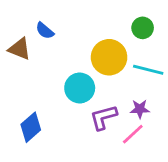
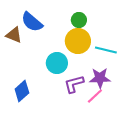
green circle: (143, 28) -> (79, 20), moved
blue semicircle: (45, 31) -> (32, 22), size x1.6
purple star: (140, 109) -> (100, 78), size x1.5

